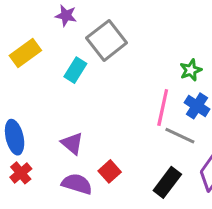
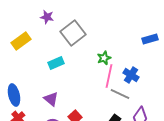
cyan rectangle: (75, 70) -> (56, 63), moved, turned 35
green star: (191, 70) -> (104, 58), moved

